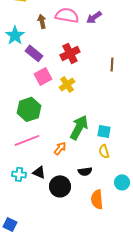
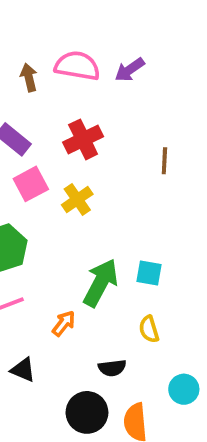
cyan square: (104, 131) -> (149, 273), moved
black circle: (60, 186) -> (87, 412), moved

